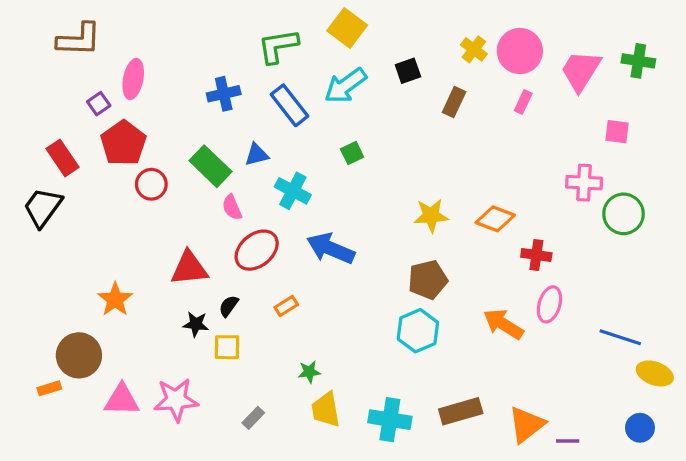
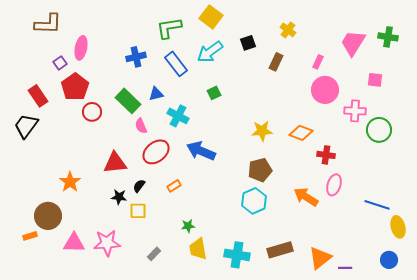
pink circle: (520, 51) -> (325, 90), moved
yellow ellipse: (655, 373) -> (398, 227), turned 55

